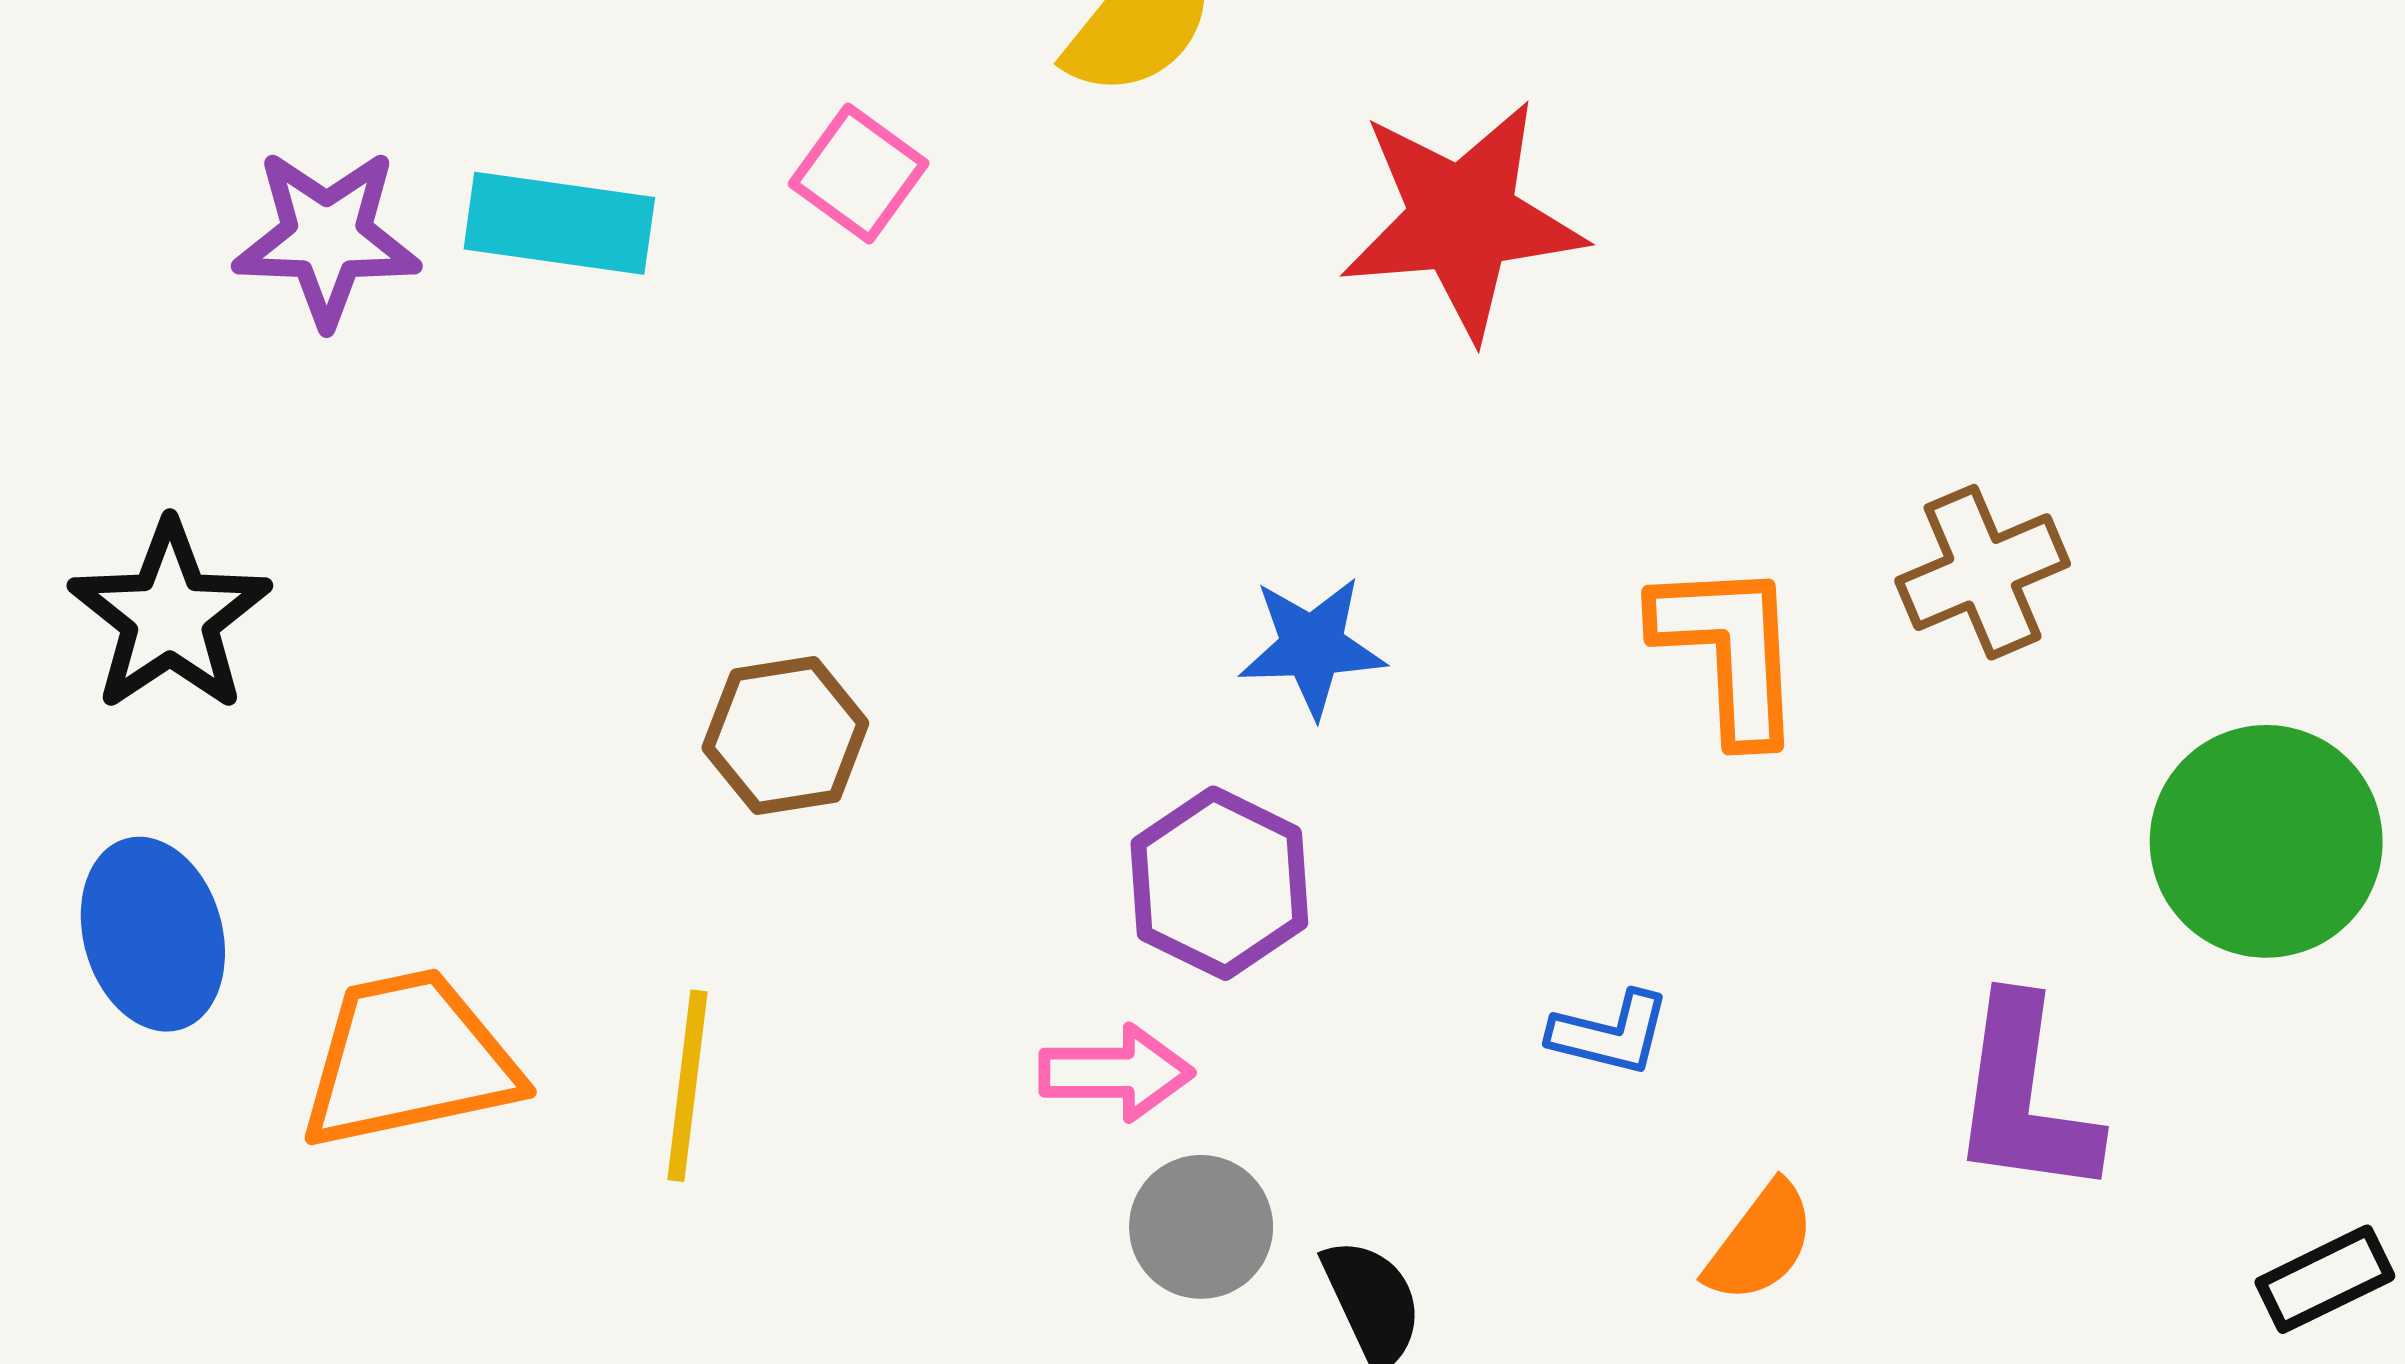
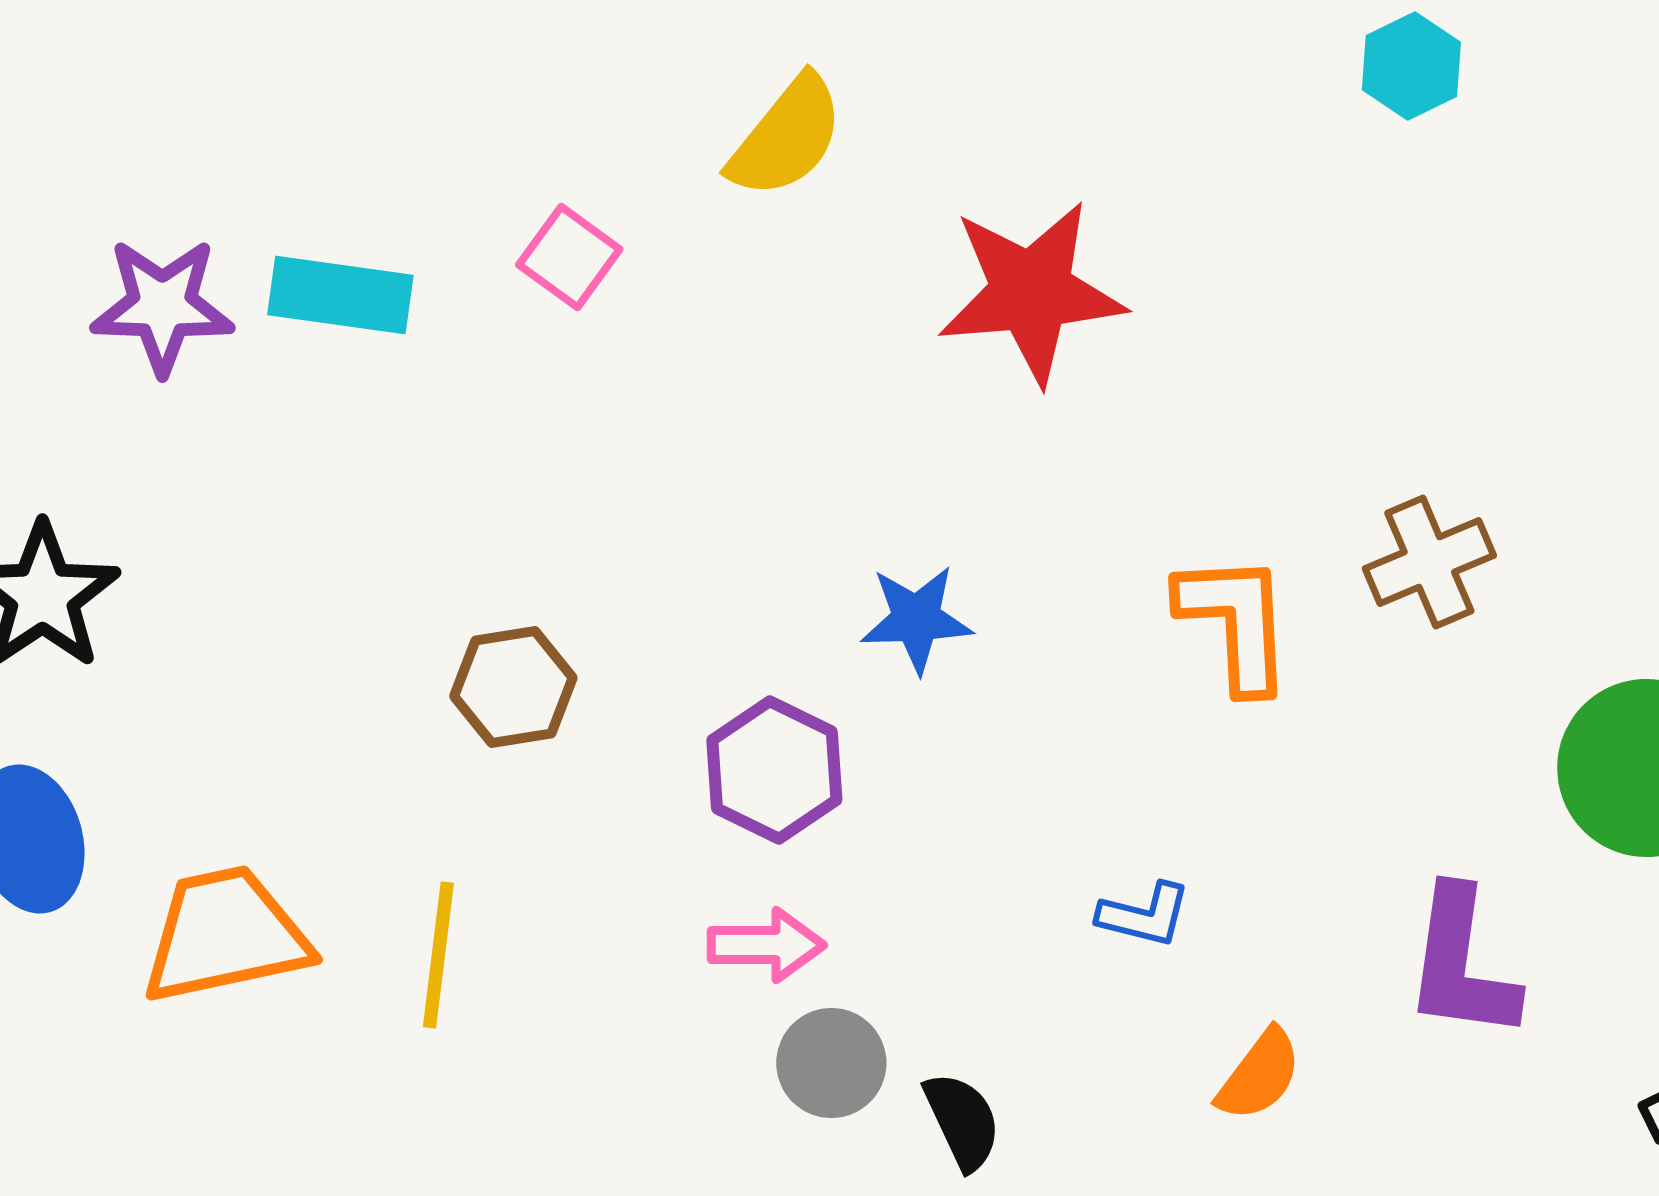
purple hexagon: (1219, 883) -> (774, 770), moved

